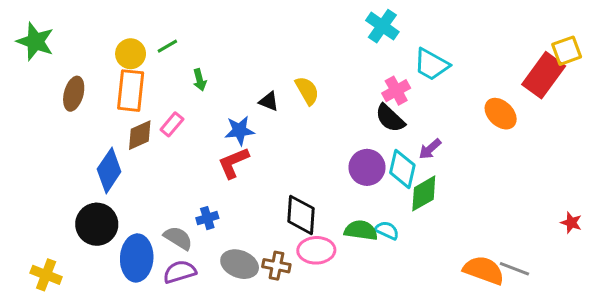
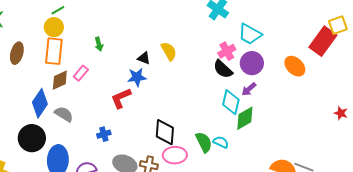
green line: (167, 46) -> (58, 10), moved
blue star: (240, 131) -> (137, 77), moved
purple circle: (367, 167) -> (252, 63), moved
red star: (571, 223) -> (341, 113), moved
green semicircle: (361, 230) -> (204, 142), turned 55
gray semicircle: (178, 238) -> (64, 114), moved

